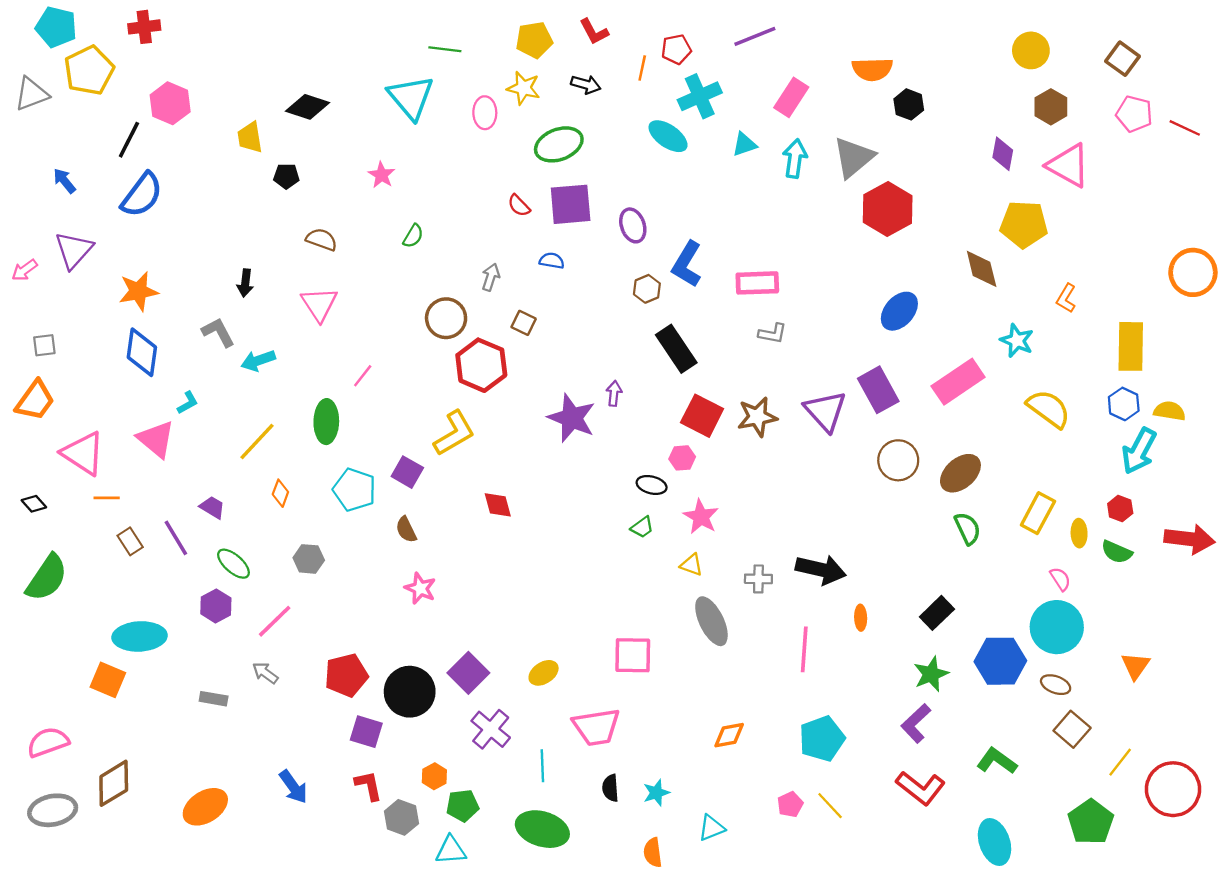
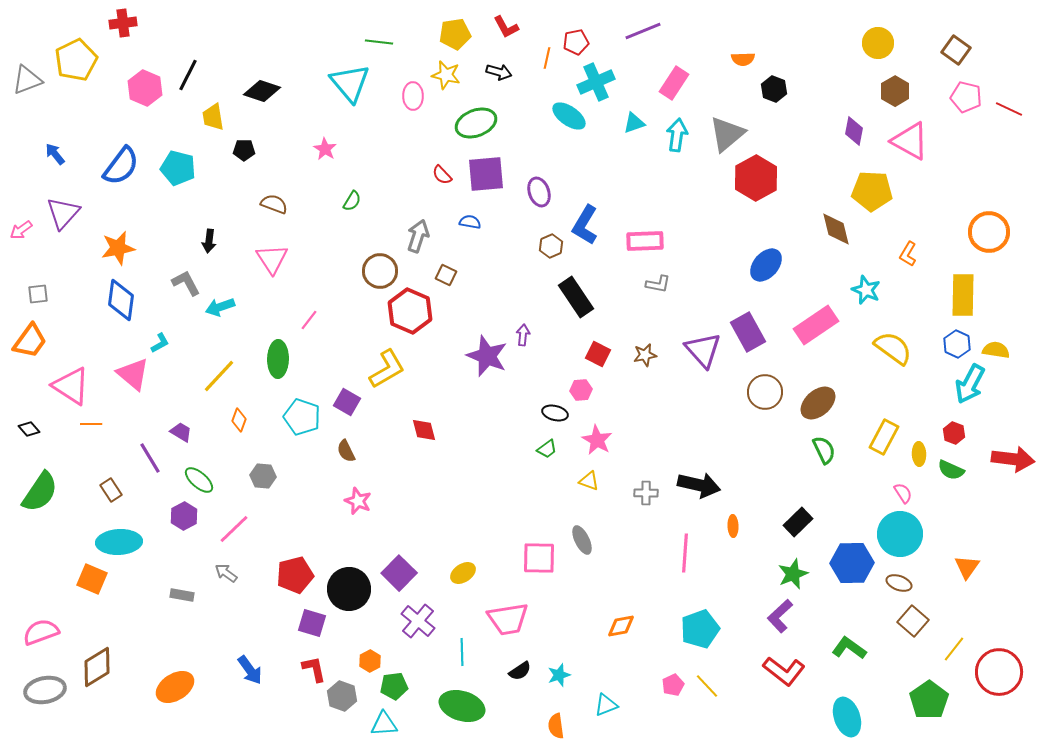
cyan pentagon: (56, 27) -> (178, 168), moved
orange semicircle: (872, 69) -> (743, 59), size x0.7
black line: (129, 140) -> (188, 75), moved
orange circle: (1193, 272) -> (989, 232), moved
gray arrow: (491, 277) -> (418, 236), size x1.4
red square: (702, 416) -> (598, 354), size x0.7
brown star: (757, 417) -> (645, 355), size x0.7
brown rectangle: (130, 541) -> (111, 490), moved
gray ellipse: (711, 621) -> (582, 540), moved, size x0.7
black semicircle: (610, 788) -> (520, 671), turned -120

